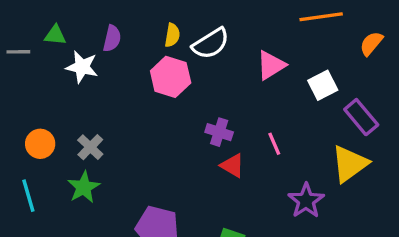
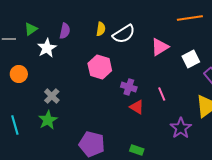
green triangle: (55, 35) -> (31, 29), turned -40
white star: (82, 67) -> (47, 48), turned 30
pink hexagon: (171, 77) -> (100, 67), moved
orange circle: (40, 144) -> (19, 74), moved

